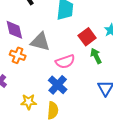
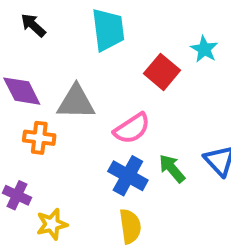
green arrow: (96, 56) -> (172, 168), moved
yellow star: (29, 102) -> (52, 224), moved

